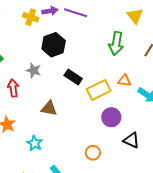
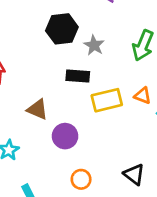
gray star: (34, 70) -> (94, 45), moved
black rectangle: (73, 77) -> (78, 76), turned -42
purple circle: (111, 117) -> (65, 136), moved

